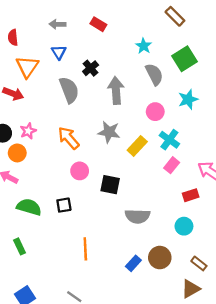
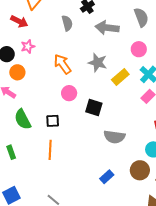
gray semicircle: (69, 90) -> (67, 23), size x0.7
gray arrow: (116, 91) -> (107, 28), turned -85
pink star: (28, 131) -> (28, 46), moved
green semicircle: (29, 207) -> (23, 119), turned -140
orange line: (85, 249) -> (50, 150), moved
brown circle: (160, 258) -> (140, 170), moved

